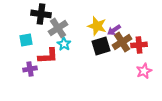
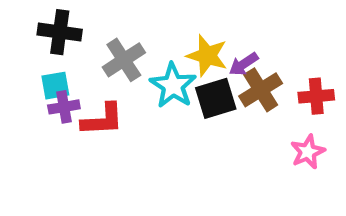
black cross: (41, 14) -> (60, 32), moved
cyan star: (64, 44) -> (173, 86), moved, size x1.5
red cross: (139, 45) -> (316, 96), moved
purple cross: (30, 69) -> (64, 107), moved

